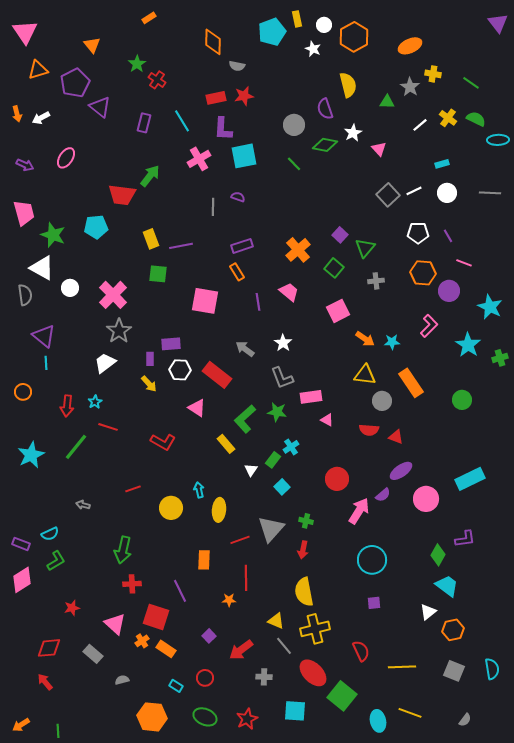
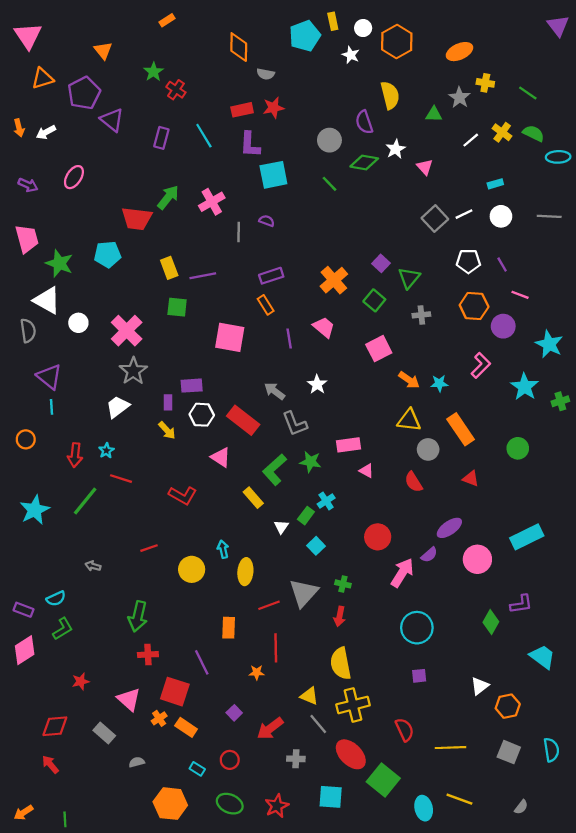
pink cross: (199, 159) -> (212, 202), moved
gray L-shape: (282, 378) -> (295, 424), moved
red semicircle: (369, 430) -> (414, 482), turned 54
red triangle: (396, 437) -> (471, 479), moved
cyan trapezoid: (447, 586) -> (542, 657), moved

